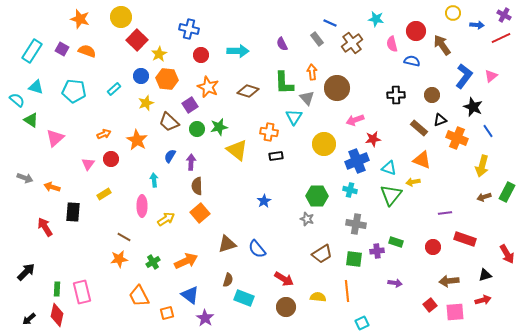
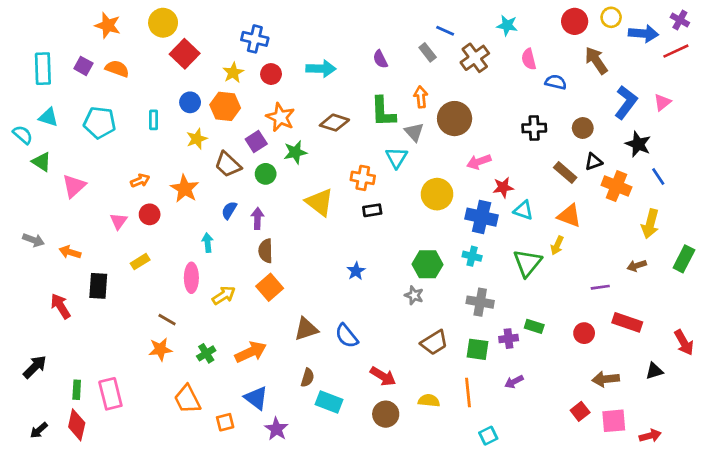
blue arrow: (477, 25) -> (643, 34), size x1.5
red circle: (416, 31) -> (575, 21), moved
cyan rectangle: (32, 51) -> (43, 69), turned -35
yellow star: (159, 54) -> (233, 73), moved
cyan rectangle: (114, 89) -> (154, 120), turned -48
green star: (219, 127) -> (295, 152), moved
blue cross: (357, 161) -> (482, 217), turned 35
cyan triangle: (389, 168) -> (523, 210), moved
yellow arrow: (413, 182) -> (557, 245), turned -56
brown arrow: (484, 197) -> (637, 266), moved
purple arrow: (395, 283) -> (514, 382), moved, turned 144
red arrow: (483, 300) -> (650, 436), moved

